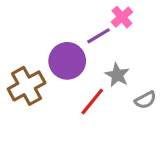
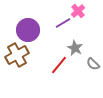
purple circle: (67, 61) -> (28, 30), moved
gray semicircle: (145, 100) -> (93, 64), turned 72

